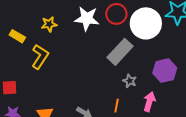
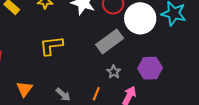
yellow L-shape: (40, 57) -> (51, 46), moved, turned -140

